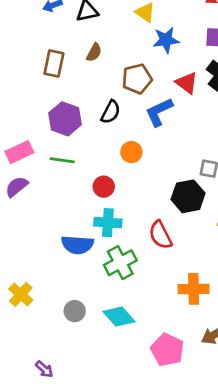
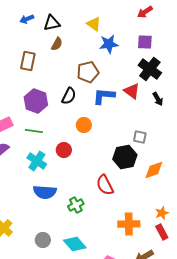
brown semicircle: (94, 52) -> (57, 44), moved
red triangle: (187, 83) -> (132, 91), moved
blue L-shape: (159, 112) -> (104, 96), turned 30
cyan cross: (108, 223) -> (37, 161), moved, turned 30
green cross: (120, 263) -> (76, 205), size x0.7

